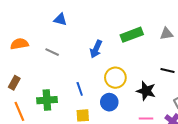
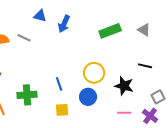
gray triangle: (166, 34) -> (144, 30), turned 40
blue arrow: (96, 49) -> (64, 24), moved
gray line: (52, 52) -> (24, 38), moved

